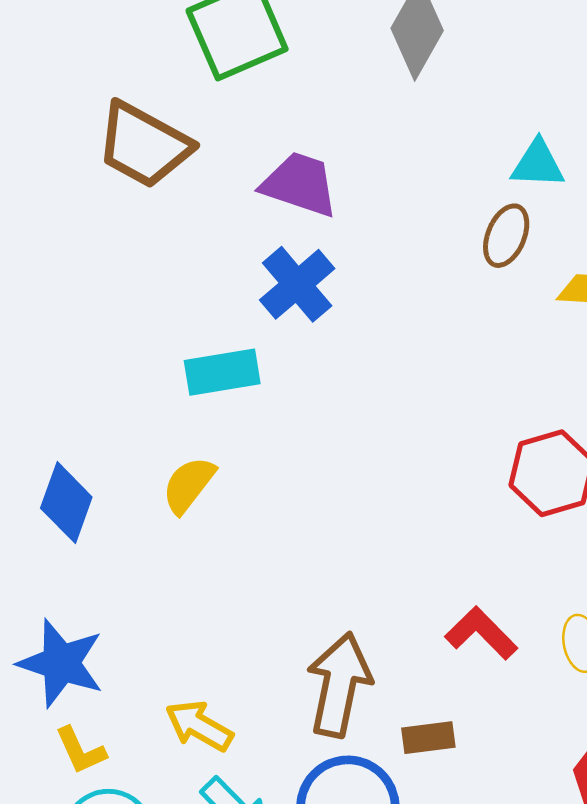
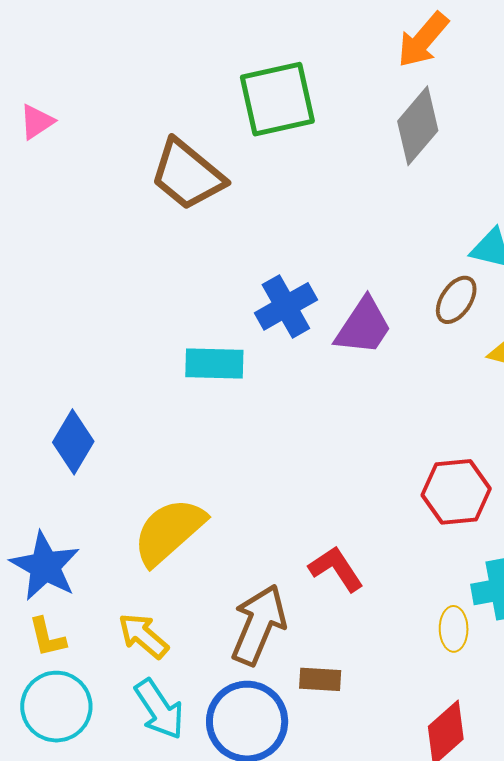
purple trapezoid: (300, 184) -> (363, 326), moved, turned 94
yellow semicircle: (189, 485) -> (169, 531), moved, size x1.6
red L-shape: (481, 633) -> (336, 569), moved

